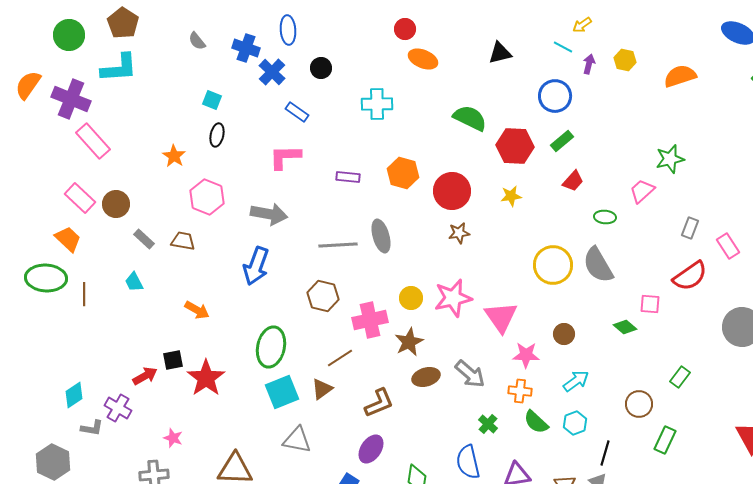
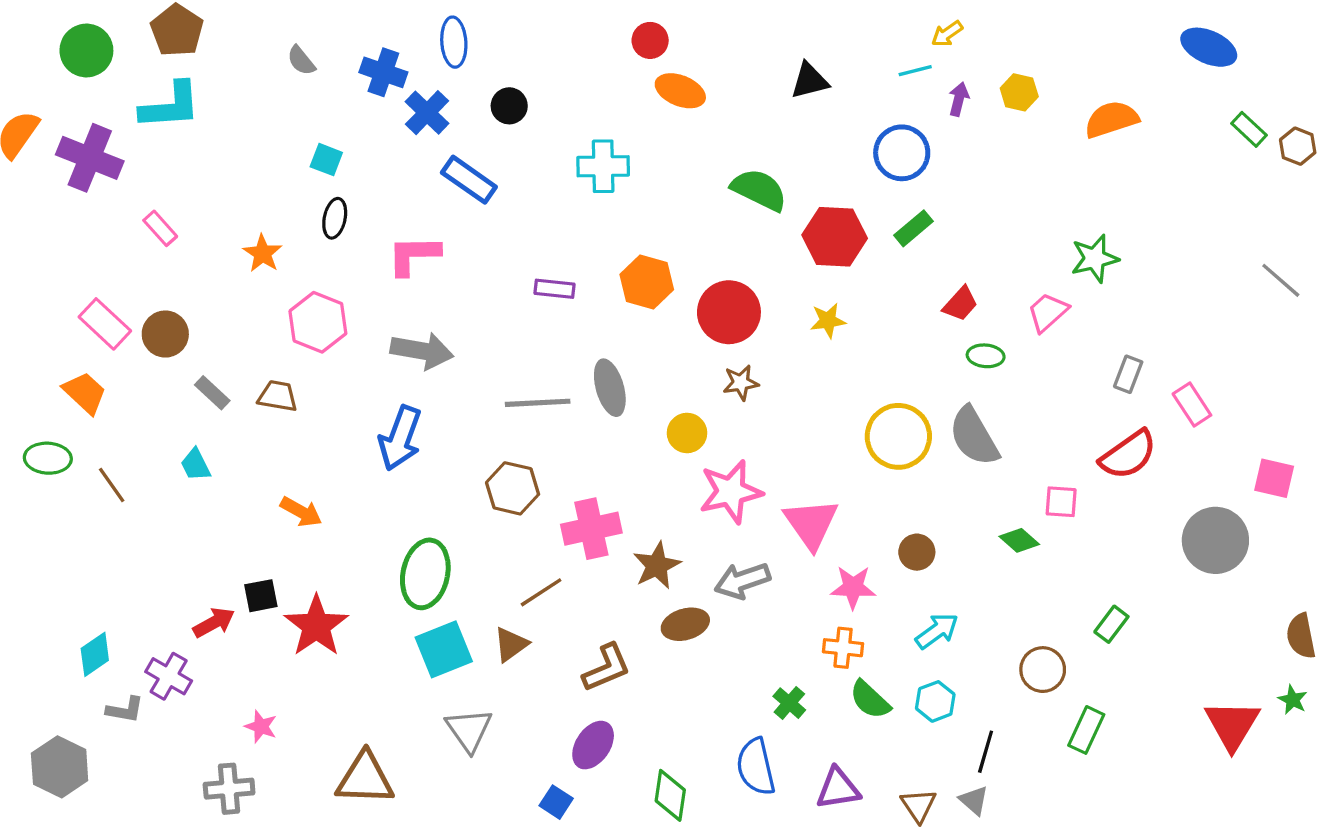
cyan line: (563, 47) -> (915, 71), turned -42
blue rectangle: (297, 112) -> (469, 180), size x1.4
pink rectangle: (93, 141) -> (160, 228), moved, size x0.6
pink L-shape: (285, 157) -> (414, 255), moved
red trapezoid: (573, 181) -> (960, 304), moved
green ellipse: (46, 278) -> (48, 458), size x0.7
brown line: (84, 294) -> (112, 485), turned -35
yellow circle: (411, 298) -> (687, 433), moved
gray arrow: (470, 374) -> (742, 581), moved, turned 120
gray triangle: (297, 440) -> (469, 730), turned 44

